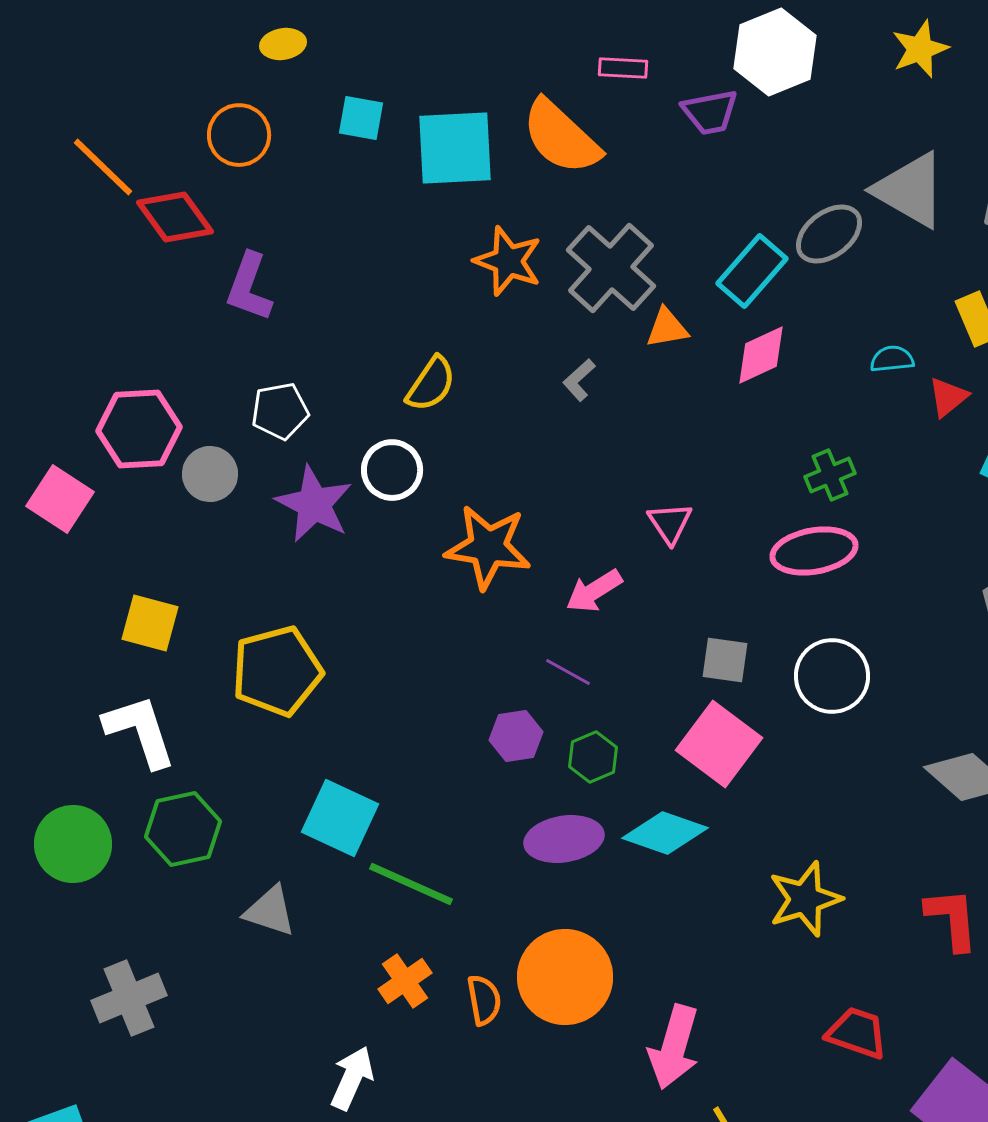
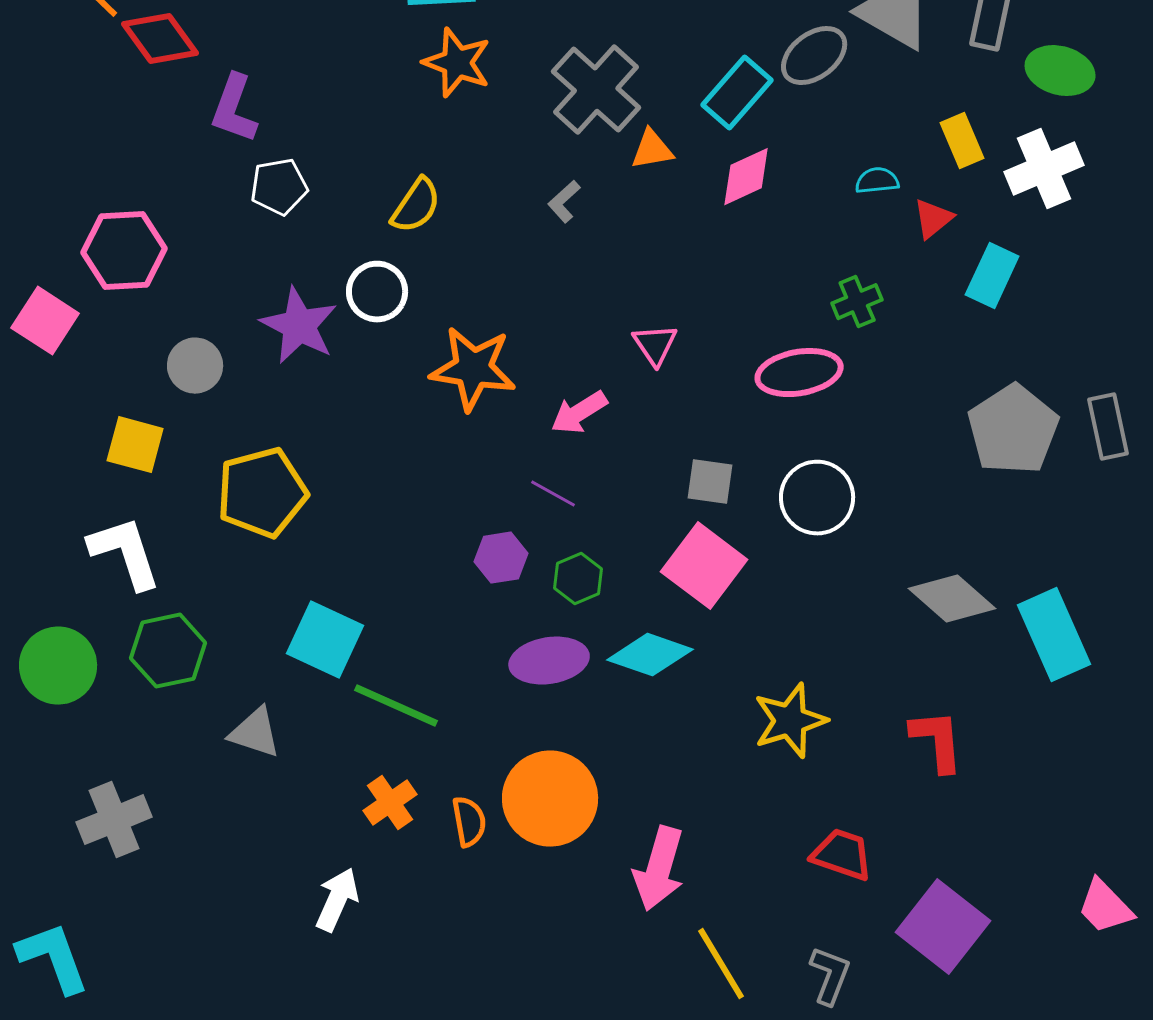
orange star: (508, 261) -> (457, 63), moved
white pentagon: (280, 411) -> (279, 187), moved
gray circle: (210, 474) -> (195, 366), moved
green cross: (830, 475) -> (857, 302), moved

